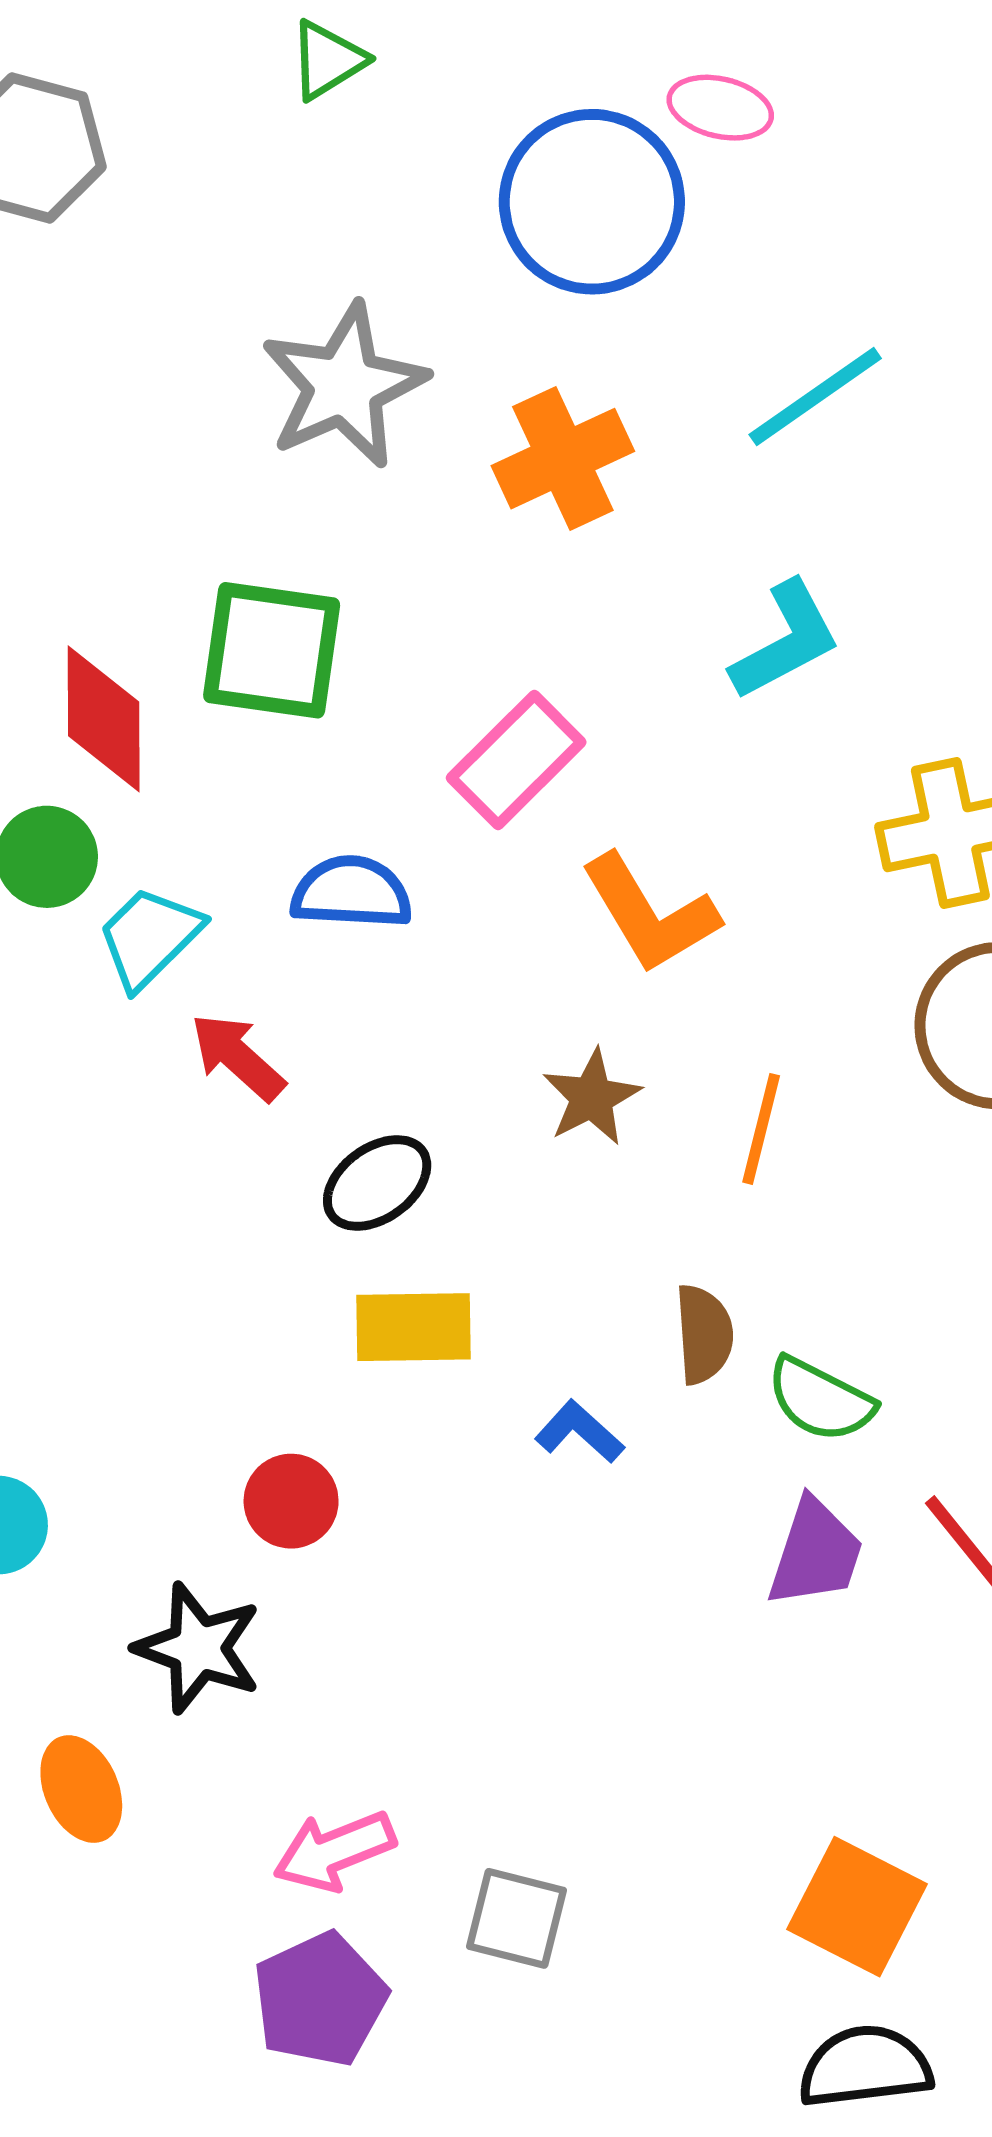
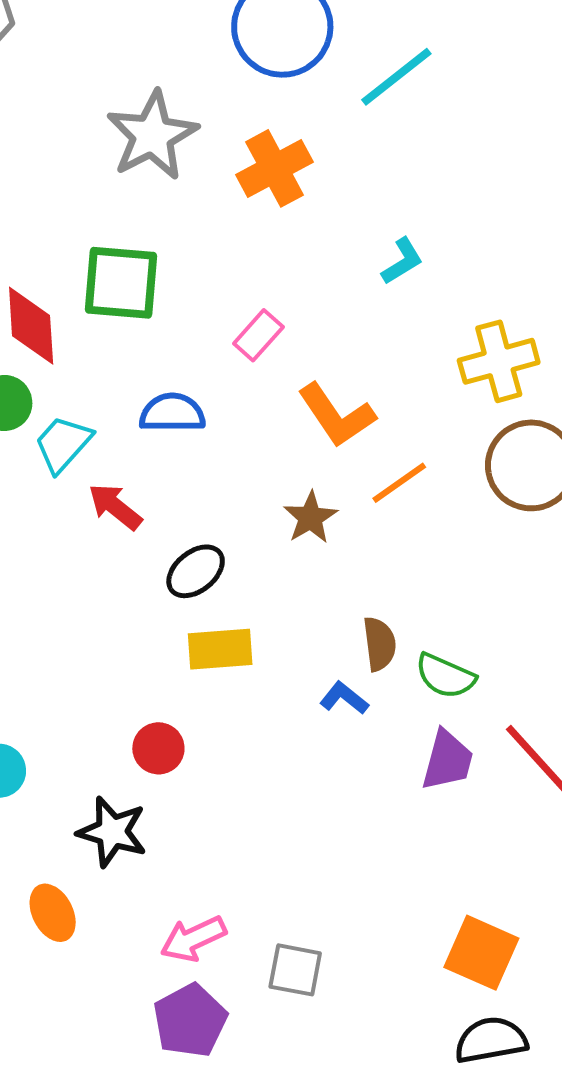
cyan line: (815, 397) -> (396, 77), moved
cyan L-shape: (786, 641) -> (402, 261), size x0.7
pink rectangle: (516, 760) -> (258, 335), size x0.7
orange line: (761, 1129) -> (399, 483), moved, turned 44
blue L-shape: (579, 1432) -> (344, 698), moved

